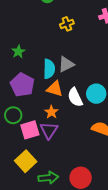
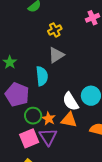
gray triangle: (66, 64) -> (56, 55), moved
orange triangle: (55, 89) -> (69, 120), moved
green circle: (13, 115) -> (33, 116), moved

